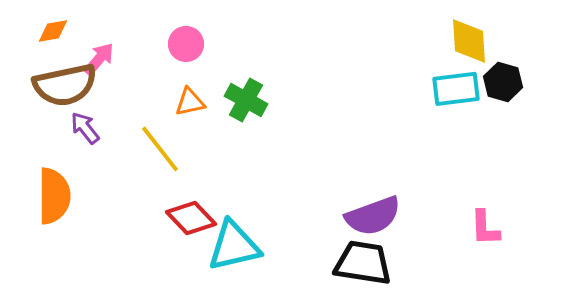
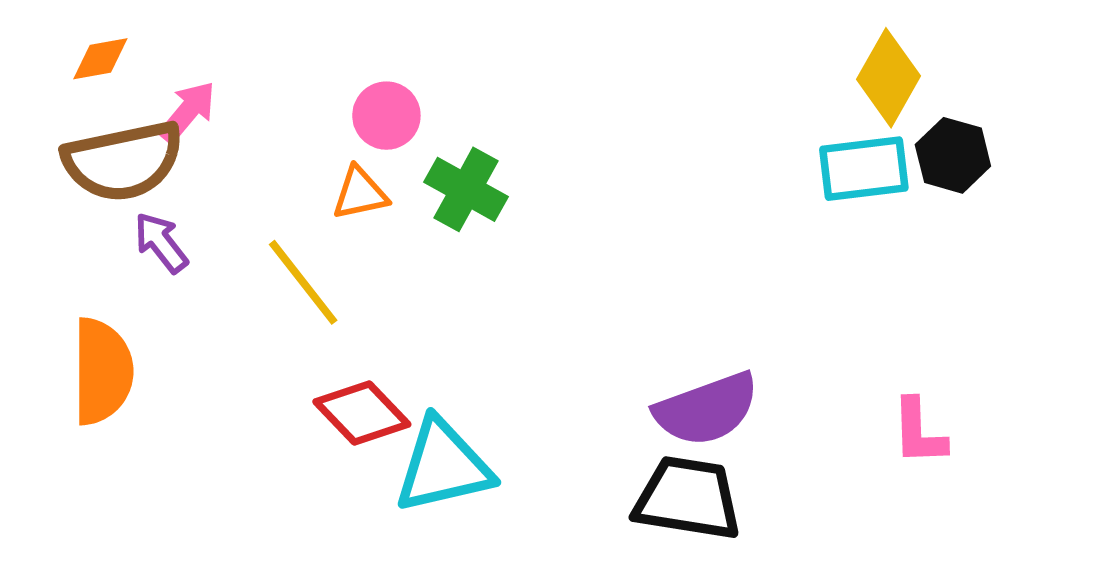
yellow diamond: (469, 41) -> (889, 78), turned 33
pink circle: (186, 44) -> (386, 116), moved

